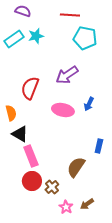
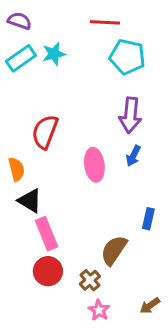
purple semicircle: (23, 11) -> (19, 21), moved
purple arrow: (67, 75) -> (130, 115), moved, turned -50
pink ellipse: (63, 110) -> (94, 165), turned 70
brown cross: (52, 187) -> (90, 280), moved
brown arrow: (87, 204) -> (150, 306), moved

